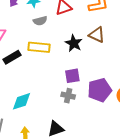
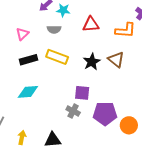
gray semicircle: (40, 21) -> (54, 29), moved
cyan diamond: (21, 101) -> (28, 92), moved

